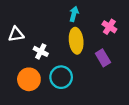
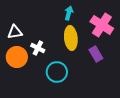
pink cross: (109, 27) -> (102, 25), size x1.6
orange circle: (29, 79) -> (17, 57), moved

